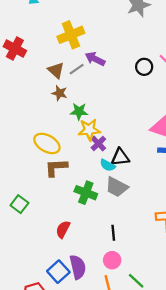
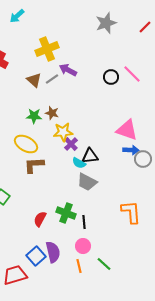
brown star: (59, 93) -> (52, 113), moved
green star: (79, 111) -> (34, 116), moved
green cross: (86, 193) -> (66, 213), moved

